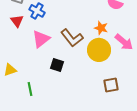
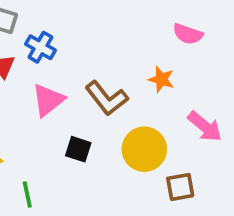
pink arrow: (124, 42) -> (205, 127), moved
yellow circle: (99, 50) -> (144, 149), moved

